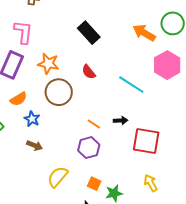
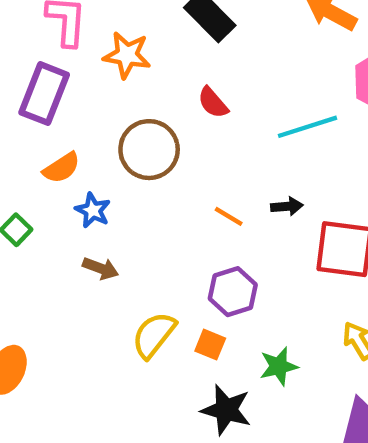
orange star: (48, 64) -> (127, 55), moved
cyan line: (131, 85) -> (307, 127), turned -48
purple hexagon: (89, 148) -> (233, 292), moved
orange square: (94, 184) -> (210, 345), moved

